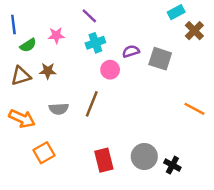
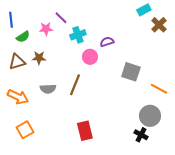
purple line: (89, 16) -> (61, 18), moved
gray square: (160, 59) -> (131, 72), moved
orange square: (44, 153) -> (25, 130), moved
gray circle: (144, 157) -> (150, 116), moved

